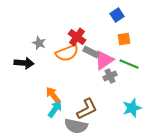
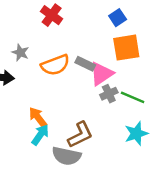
red cross: (77, 37) -> (52, 15), moved
orange square: (124, 39) -> (126, 48), size x1.6
green line: (129, 64) -> (133, 97), moved

